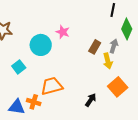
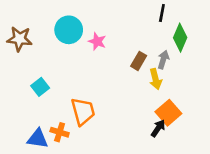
cyan circle: (41, 45) -> (69, 30), moved
orange trapezoid: (52, 86) -> (83, 111), turned 90
black arrow: (91, 100) -> (158, 128), moved

